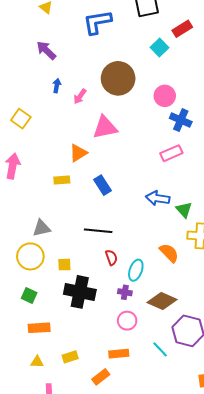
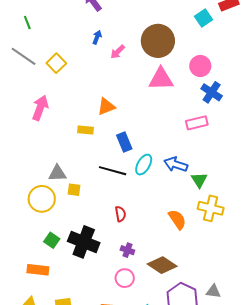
pink triangle: (105, 127) -> (161, 79), moved
black line: (98, 231) -> (113, 171), moved
yellow square: (64, 265) -> (74, 190), moved
cyan ellipse: (136, 270) -> (144, 165), moved
green square: (29, 296) -> (52, 240), moved

